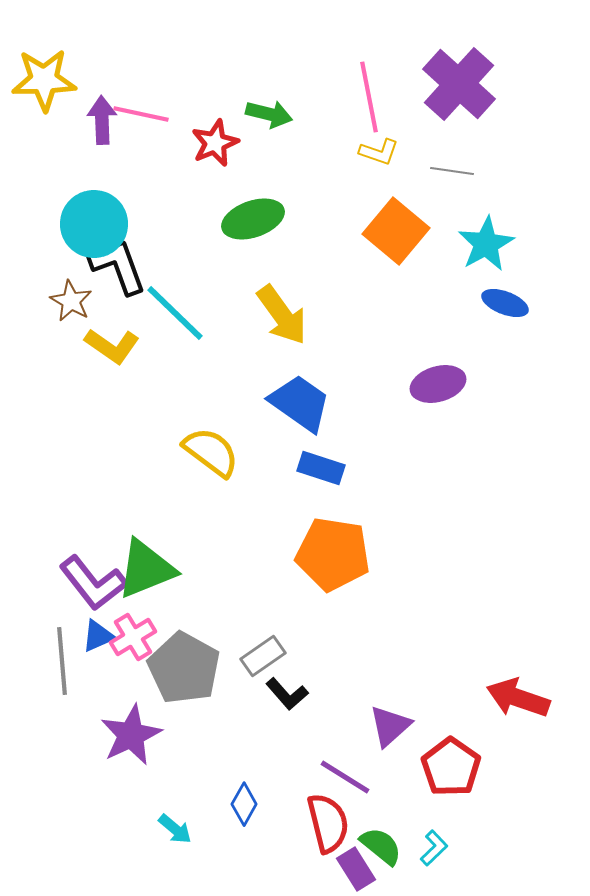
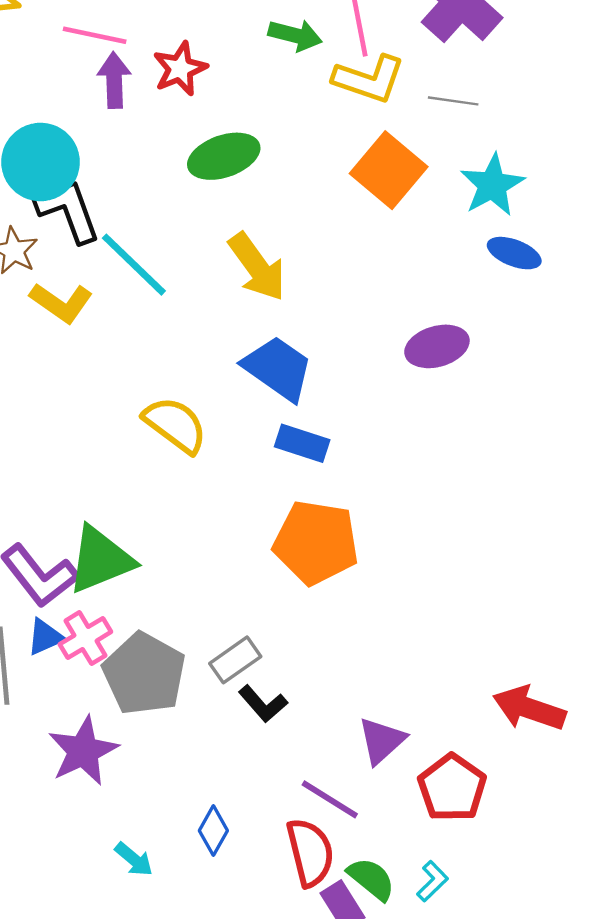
green arrow: (269, 114) -> (295, 35), moved
purple arrow: (102, 120) -> (114, 80), moved
yellow L-shape: (379, 152) -> (369, 79), size x1.6

